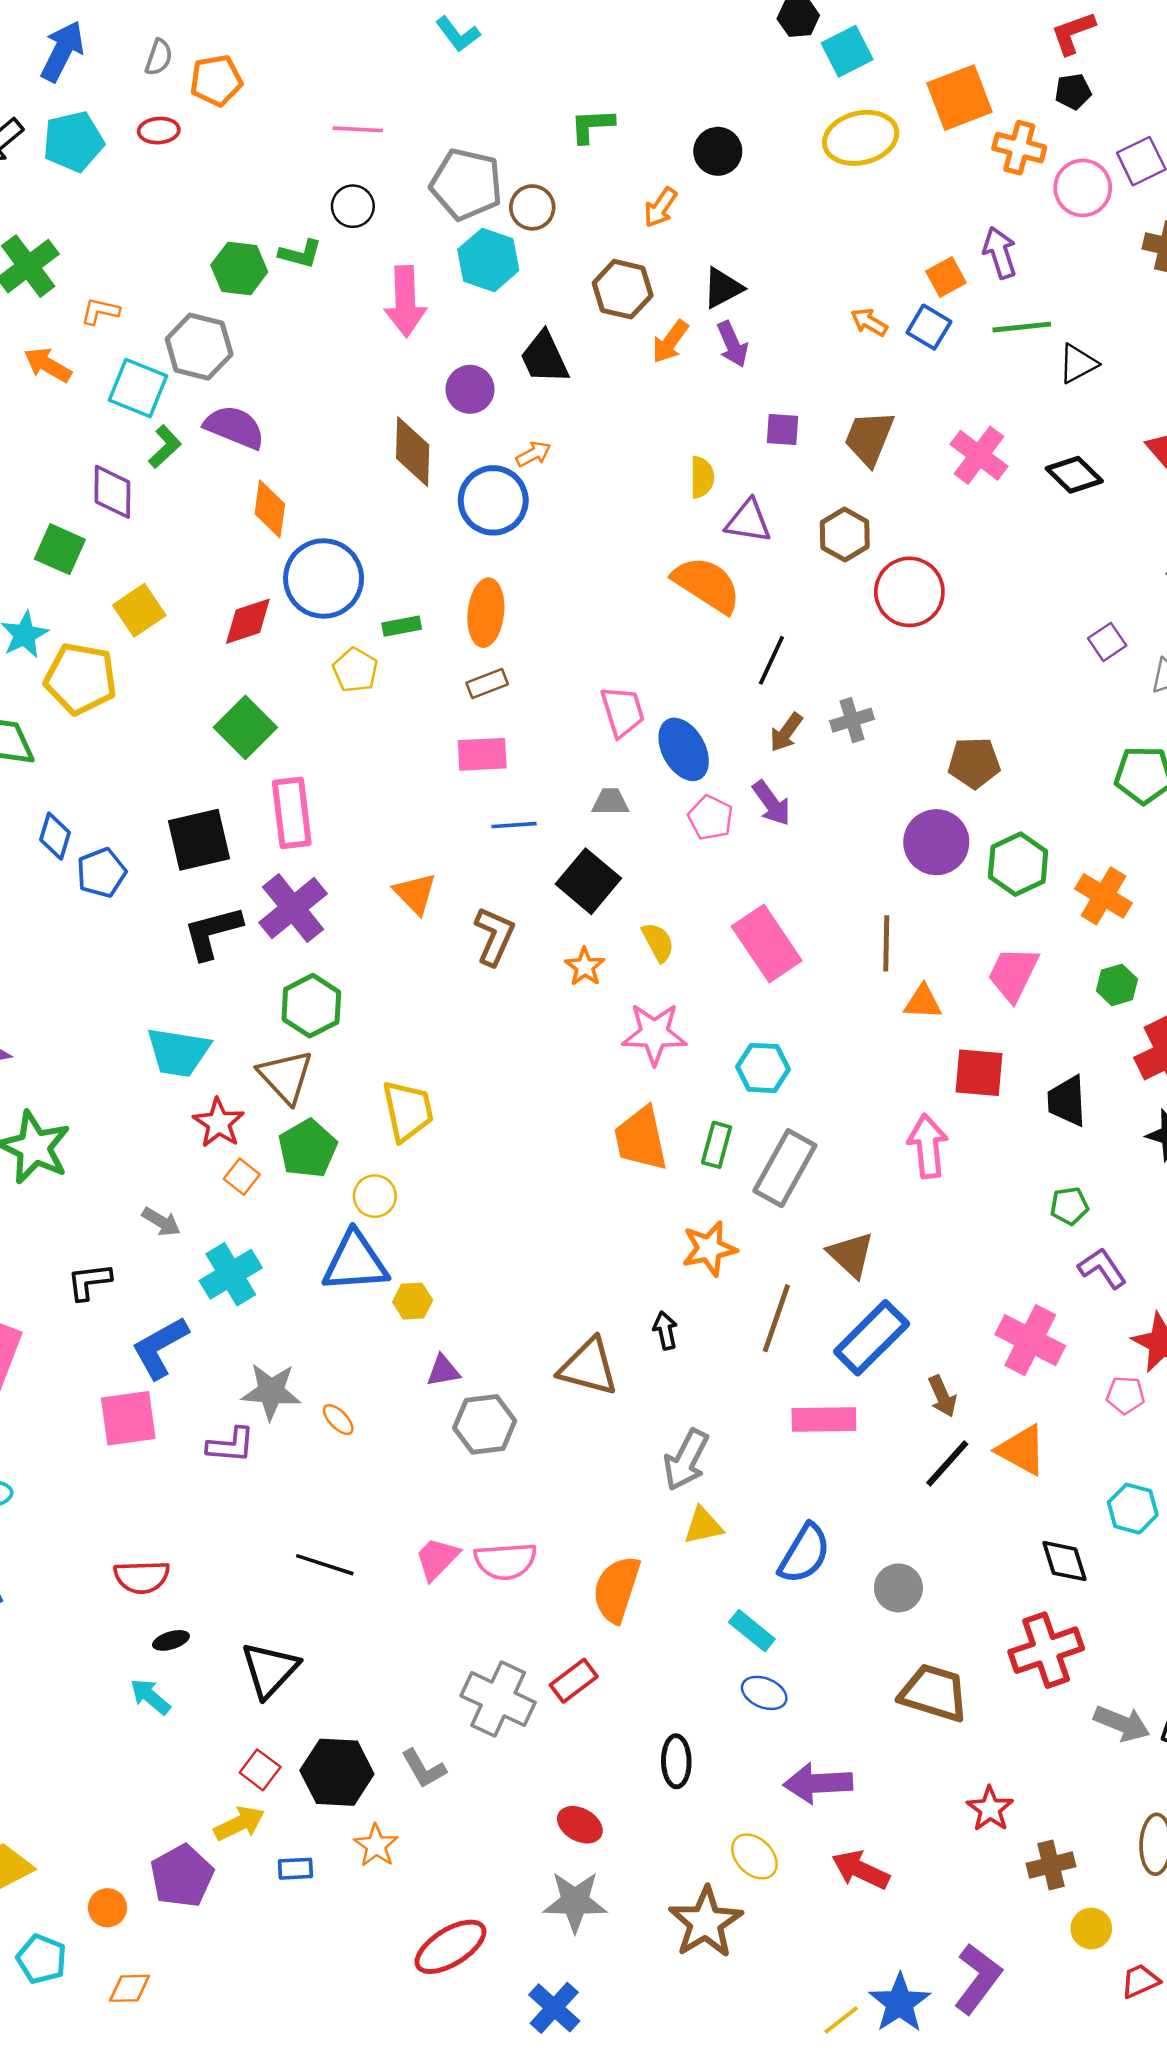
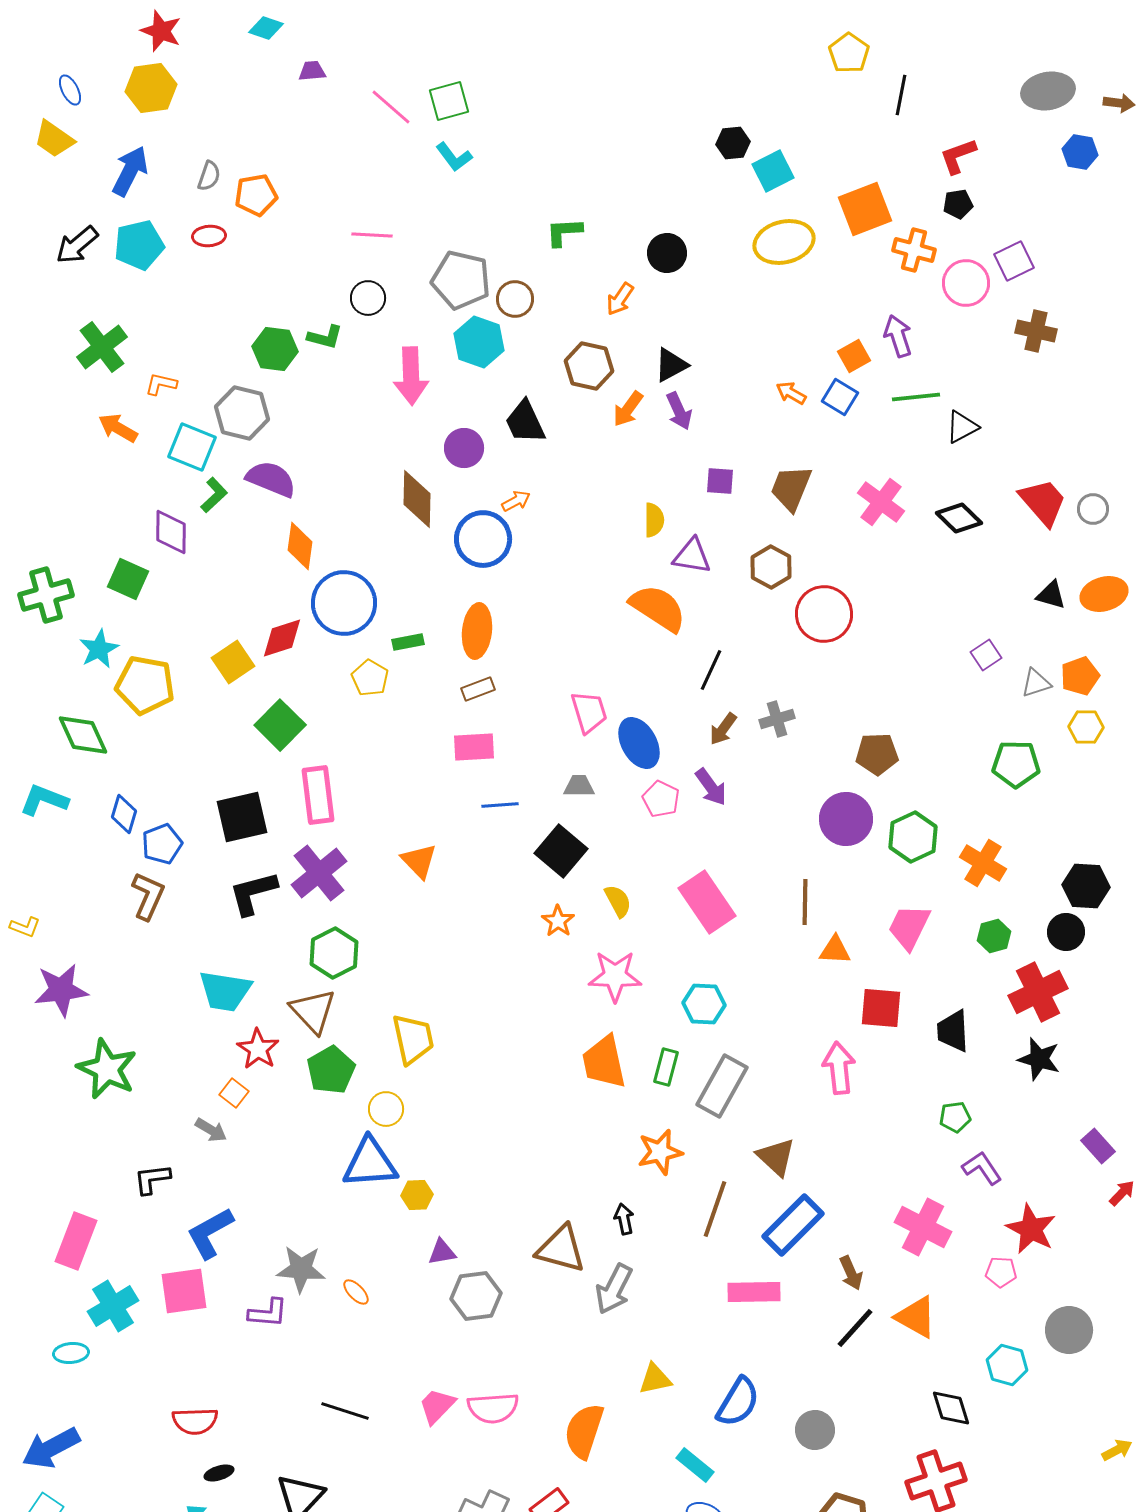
yellow square: (139, 610) -> (233, 662), moved
brown L-shape: (494, 936) -> (148, 896), moved
orange square: (242, 1177) -> (234, 1093), moved
cyan cross: (231, 1274) -> (113, 1306), moved
gray arrow: (686, 1460) -> (614, 1289), moved

